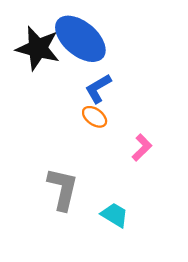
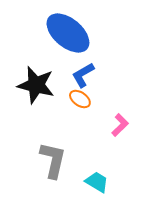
black star: (38, 48) -> (36, 85), moved

